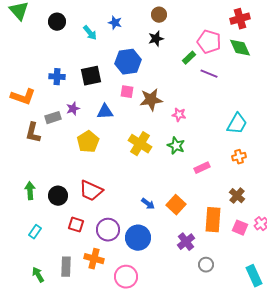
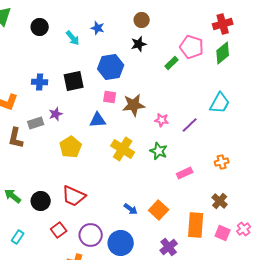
green diamond: (240, 48) -> (223, 53), turned 75
purple line: (209, 74) -> (190, 125), moved, turned -66
blue triangle: (105, 112) -> (98, 120), moved
cyan trapezoid: (237, 124) -> (220, 103), moved
green arrow: (30, 191) -> (13, 196), turned -48
red square: (76, 225) -> (59, 230), turned 35

